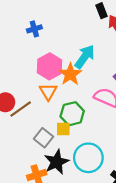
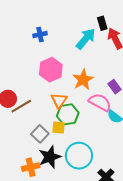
cyan arrow: (85, 57) -> (86, 39), moved
orange star: (70, 74) -> (83, 80), moved
orange triangle: (48, 92) -> (59, 101), moved

